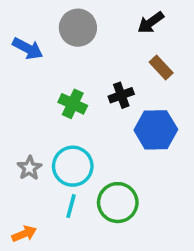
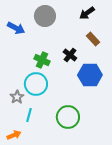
black cross: (121, 95) -> (70, 55), turned -32
cyan circle: (73, 166) -> (36, 84), moved
cyan line: (71, 206) -> (29, 115), moved

